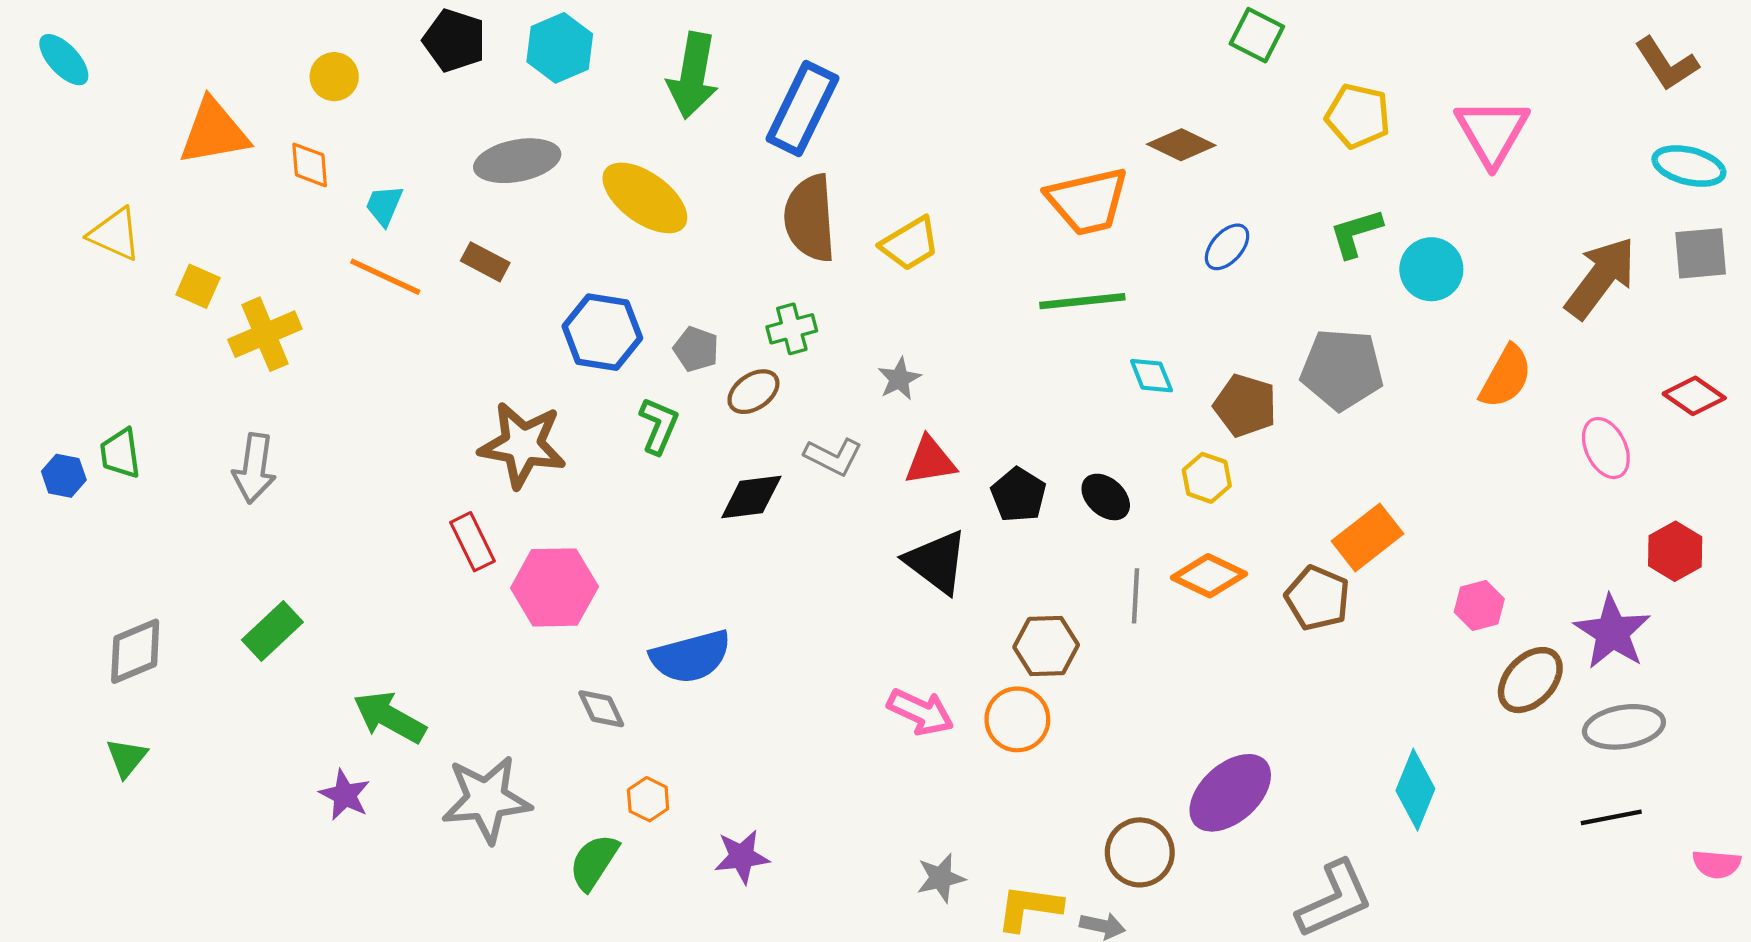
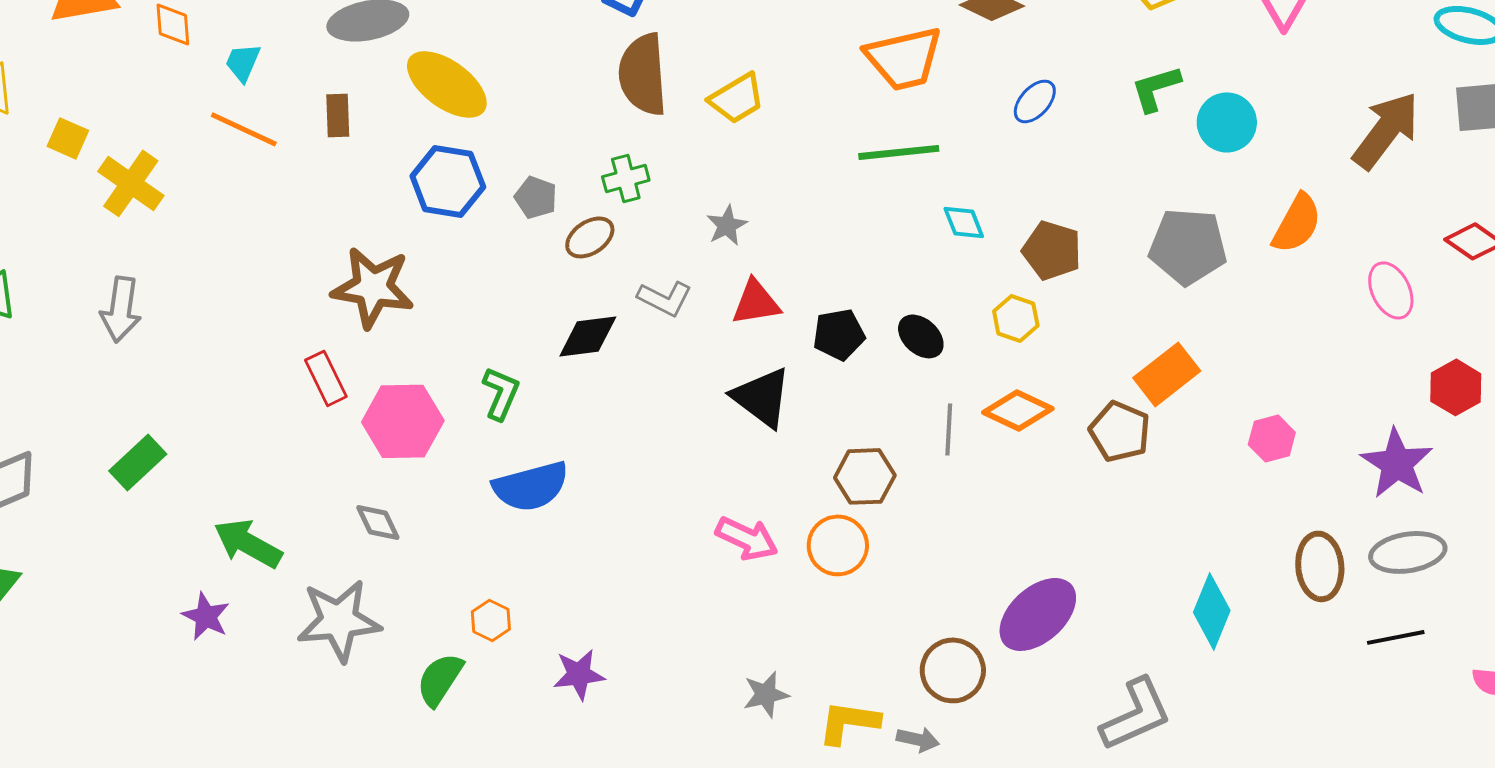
yellow ellipse: (645, 198) -> (447, 84), moved
brown rectangle: (485, 262) -> (338, 115), turned 60
yellow cross: (265, 334) -> (131, 183), turned -32
gray pentagon: (1342, 369) -> (1188, 246), moved
green L-shape: (659, 426) -> (501, 393), moved
black pentagon: (1018, 495) -> (839, 334), turned 30
brown ellipse: (1530, 680) -> (1320, 566), moved, turned -48
gray diamond: (601, 709) -> (378, 522), moved

